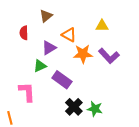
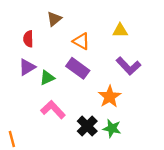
purple triangle: (49, 48) -> (27, 67), moved
orange star: (83, 54) -> (110, 97), moved, turned -30
purple rectangle: (62, 80) -> (78, 68), moved
pink L-shape: (27, 92) -> (53, 110), moved, turned -40

